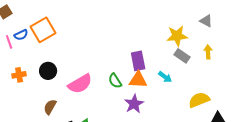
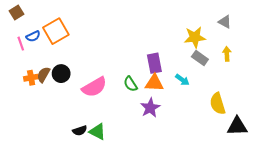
yellow semicircle: (199, 100) -> (218, 104), turned -85
brown semicircle: (50, 107) -> (44, 75), moved

